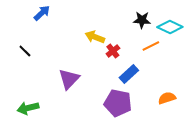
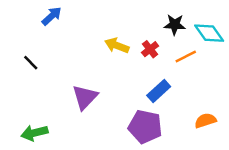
cyan diamond: (170, 27) -> (209, 33), turned 30
red cross: (113, 51) -> (150, 49), moved

